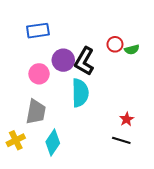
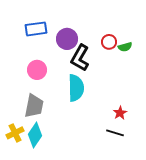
purple circle: (63, 60) -> (67, 39), moved
cyan diamond: (53, 142) -> (35, 135), moved

